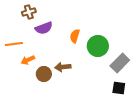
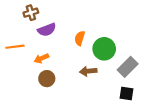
orange arrow: (28, 60) -> (41, 58), moved
brown arrow: (63, 67) -> (88, 71), moved

